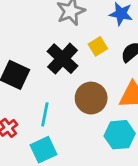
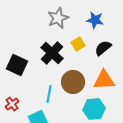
cyan line: (45, 114) -> (49, 94), moved

